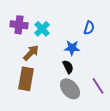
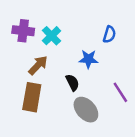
black semicircle: (68, 67) -> (72, 82), moved
purple line: (98, 86) -> (120, 92), moved

